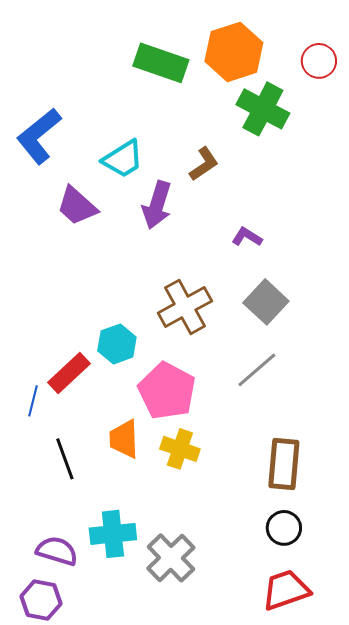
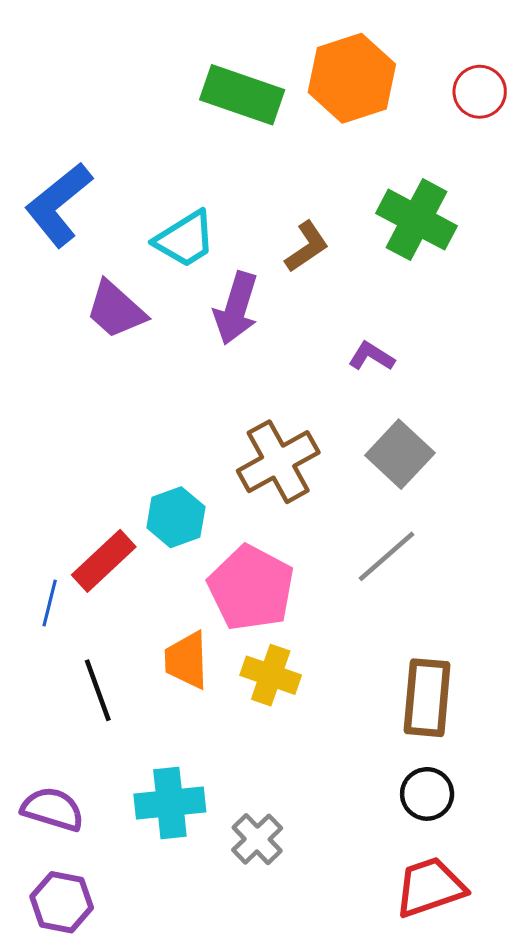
green cross: (263, 109) -> (417, 220), moved
purple semicircle: (57, 551) -> (53, 809), moved
gray cross: (171, 558) -> (257, 839), size x0.7

